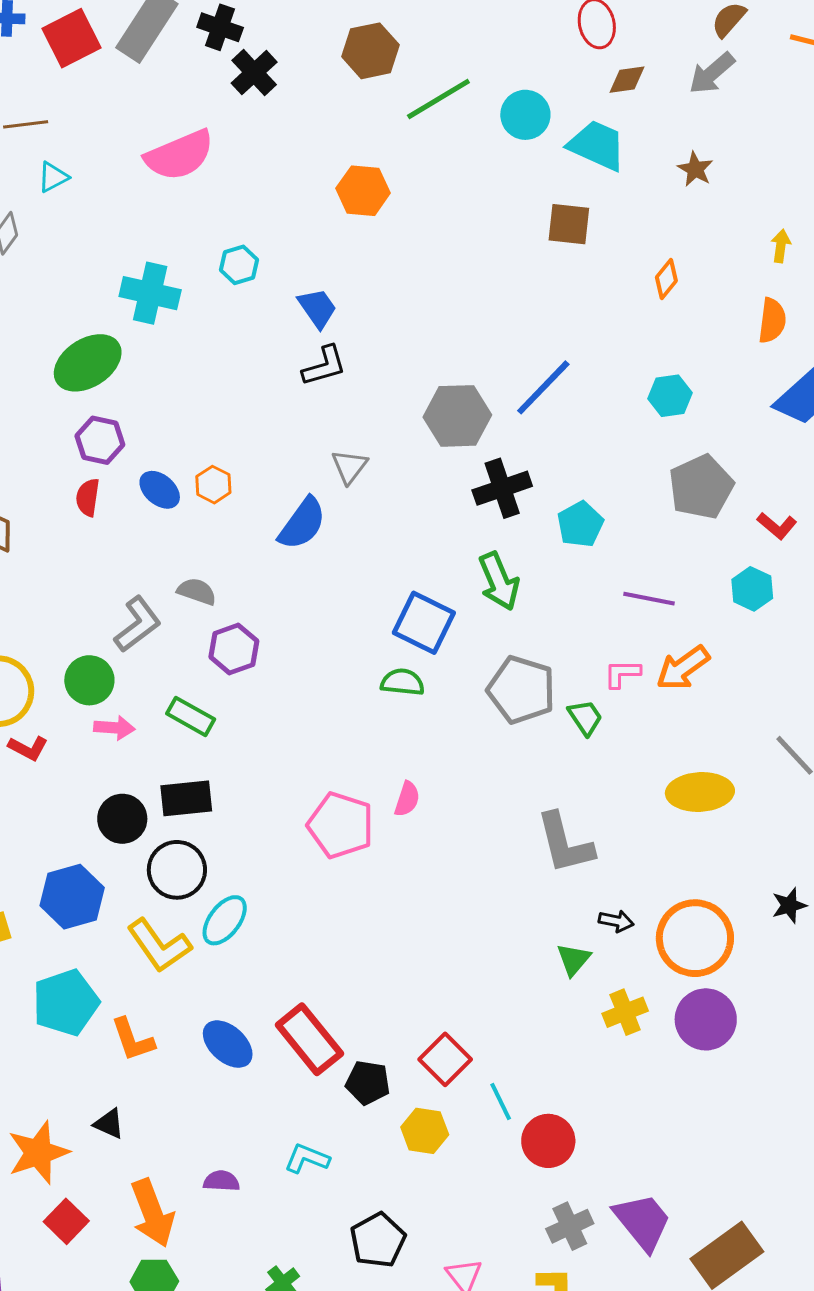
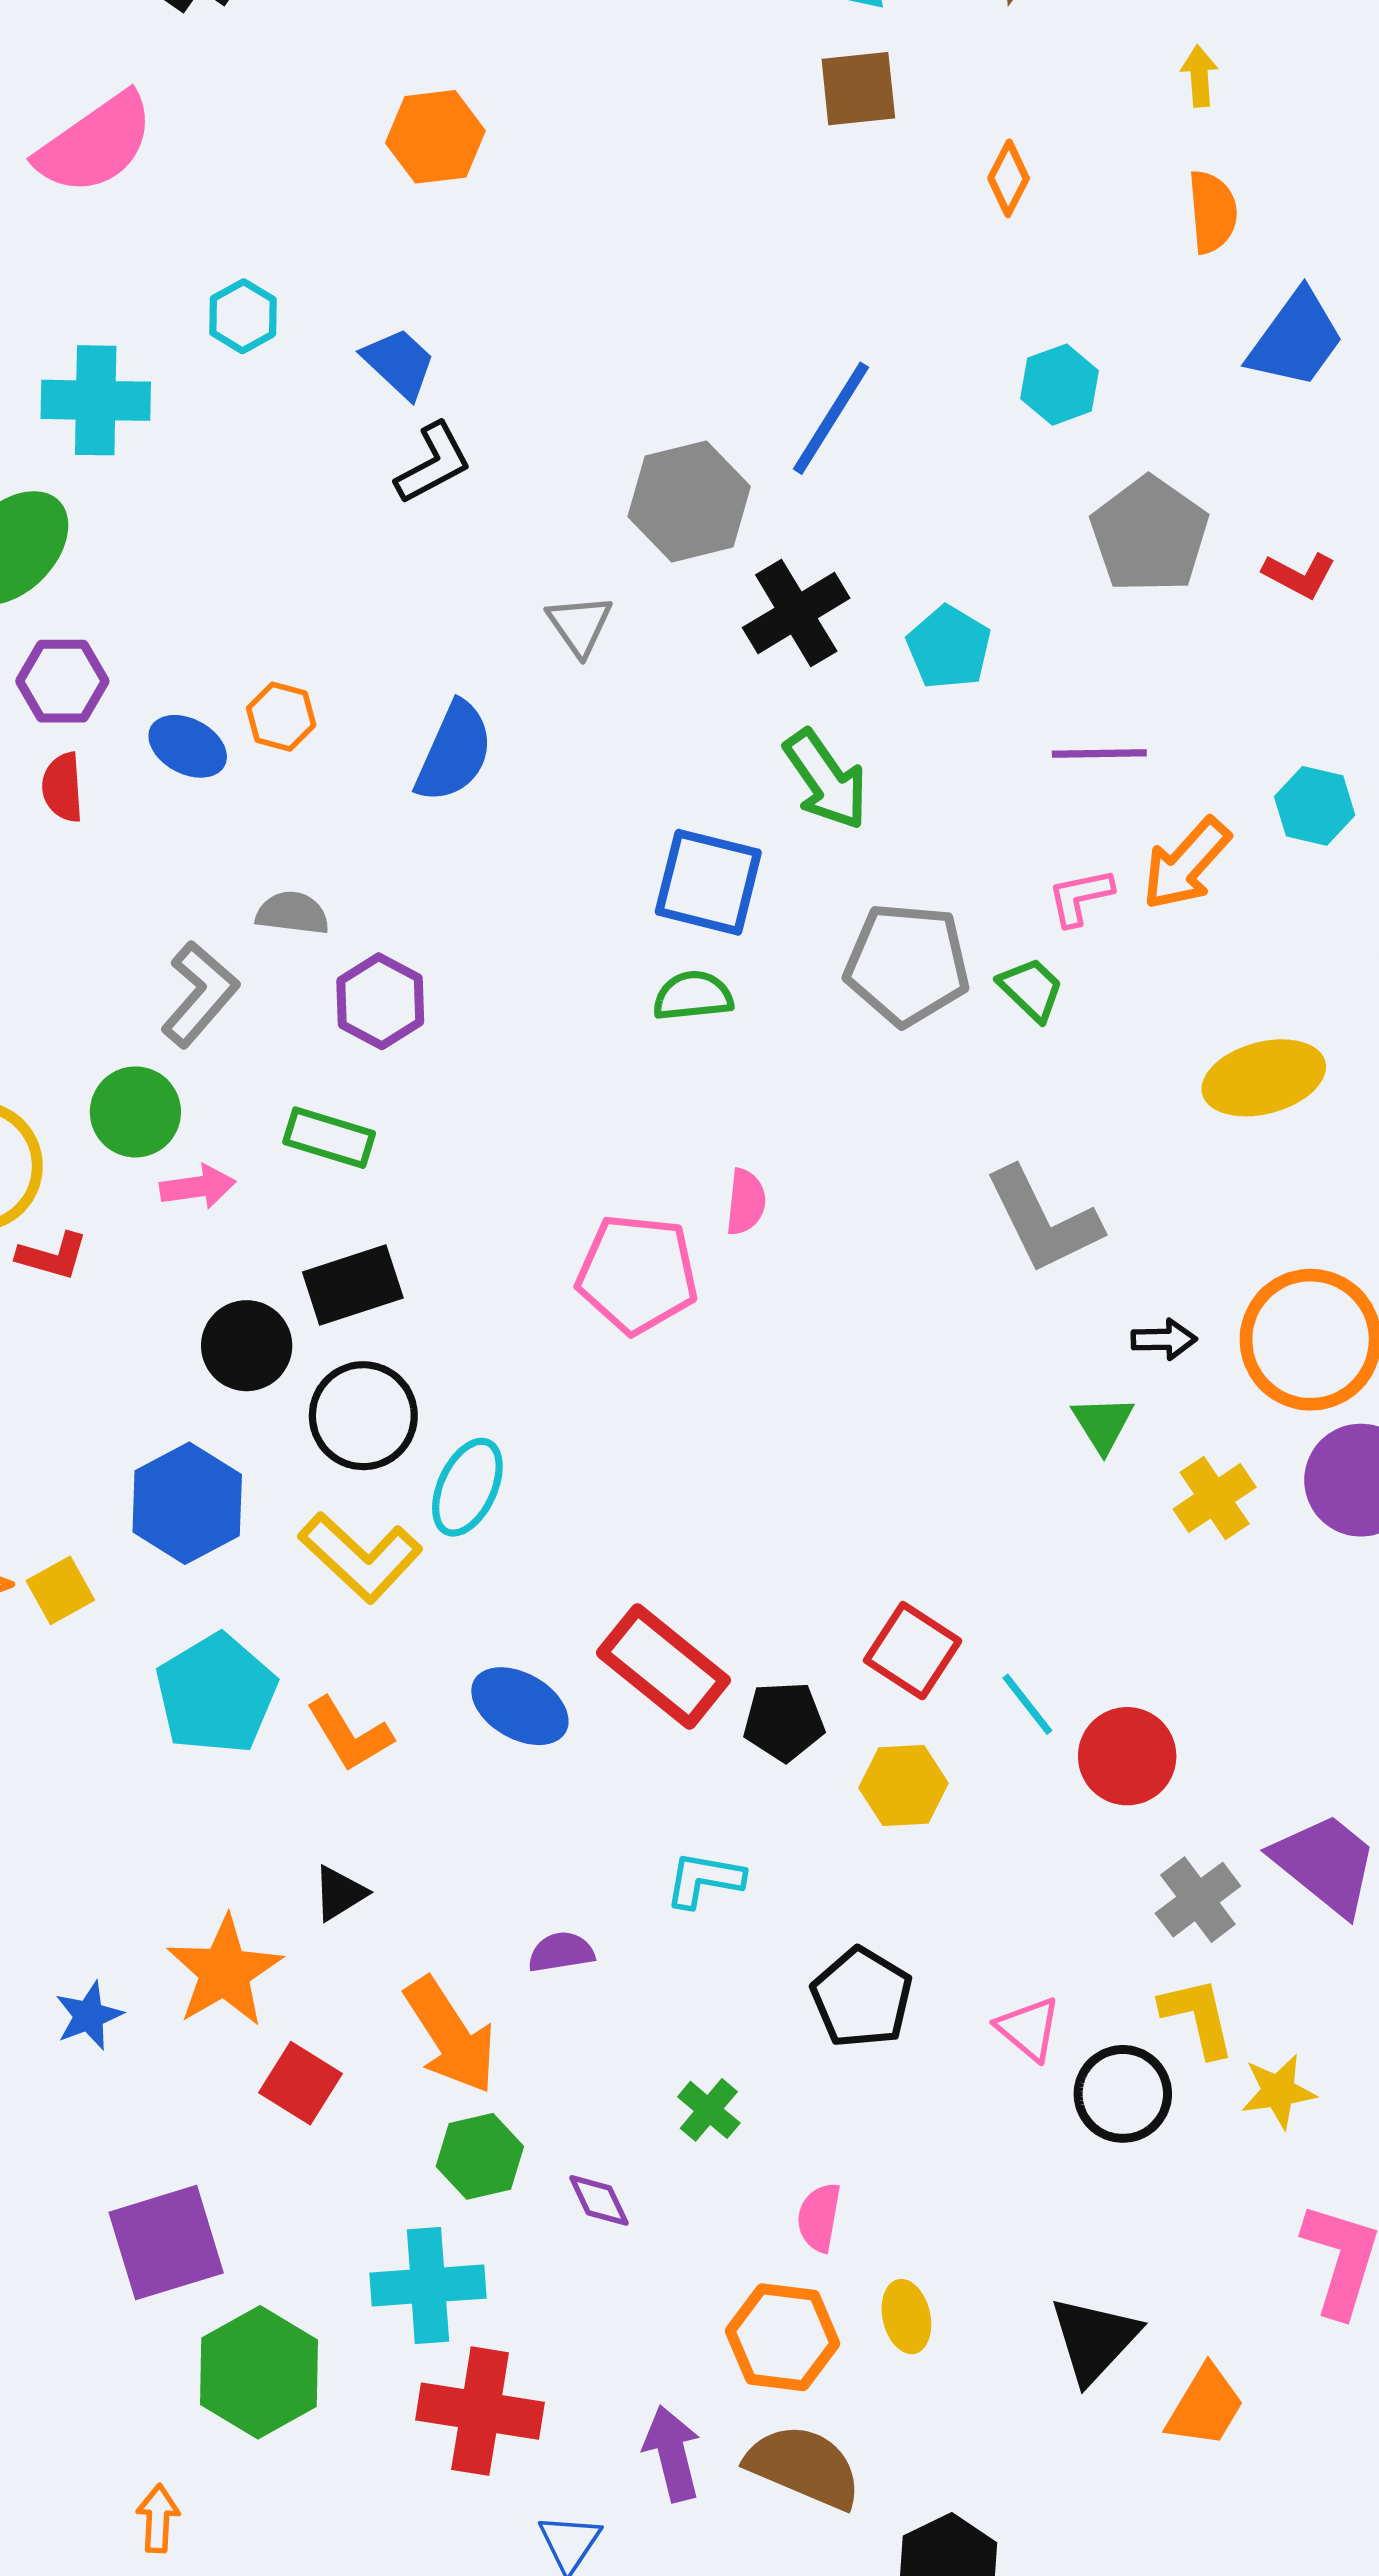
brown square: (569, 224) -> (858, 89), moved
gray triangle: (349, 467) -> (580, 625), moved
cyan hexagon: (752, 589) -> (1315, 806), moved
black triangle: (109, 1124) -> (339, 1893), turned -44

